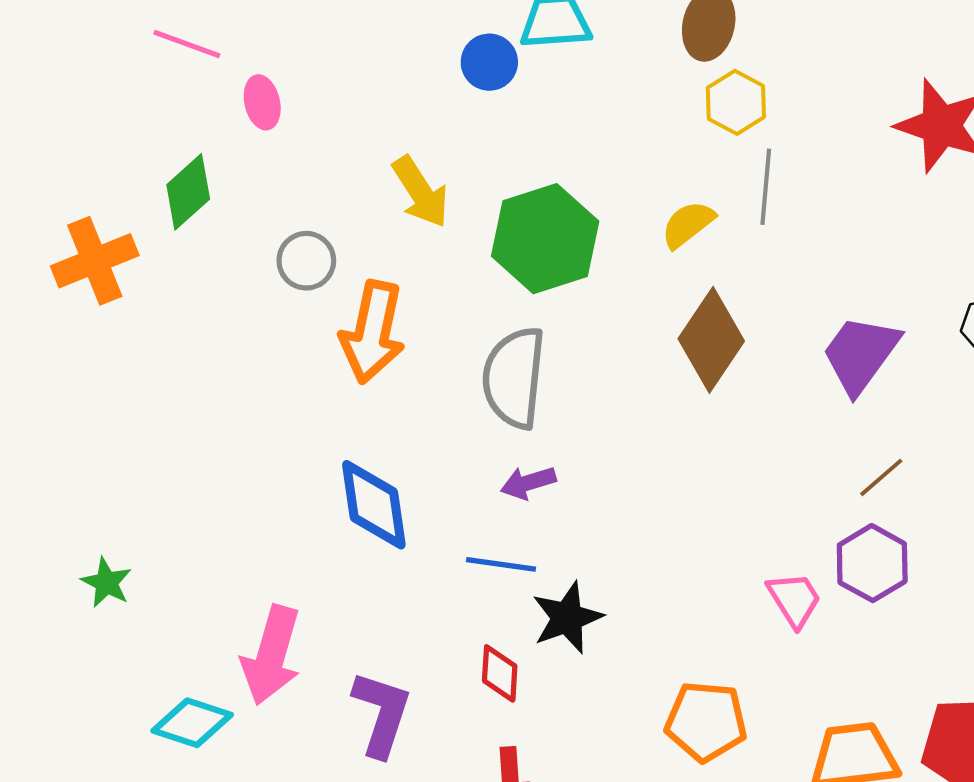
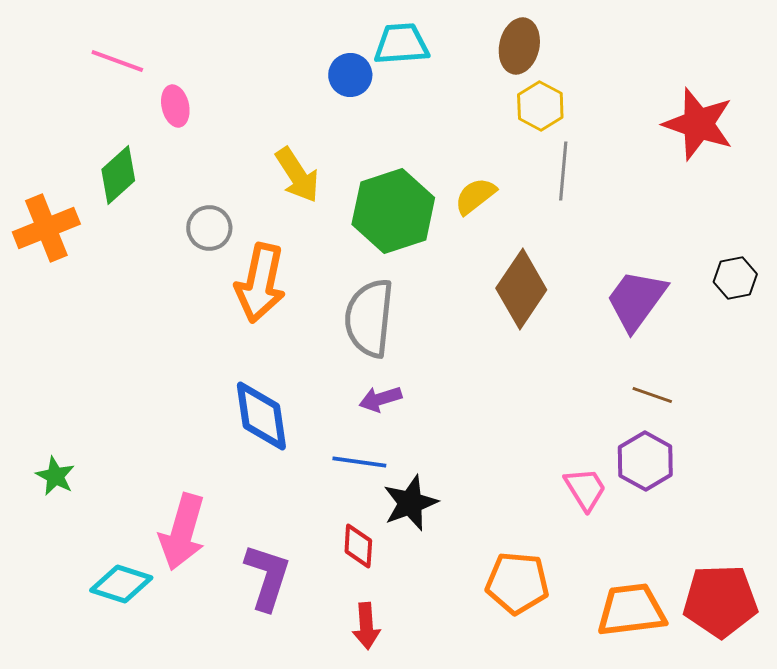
yellow semicircle: (688, 224) -> (475, 196), moved
brown line: (881, 477) -> (652, 395), turned 60

